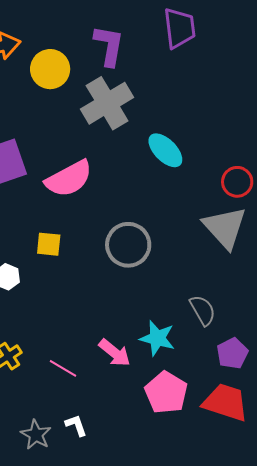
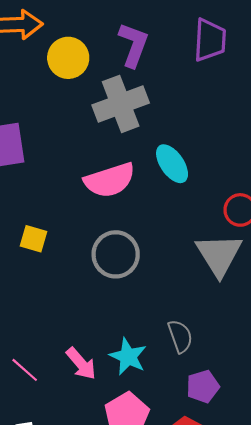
pink semicircle: (69, 179) -> (110, 180), moved

